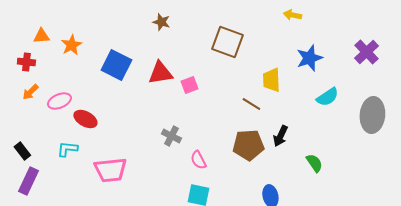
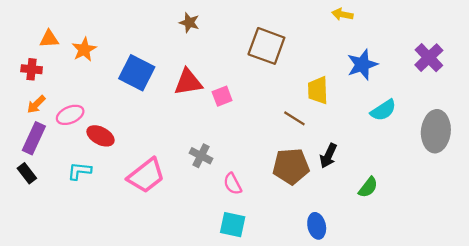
green semicircle: (314, 163) -> (368, 187), turned 72
pink trapezoid: (110, 170) -> (146, 176), moved, turned -32
purple rectangle: (28, 181) -> (34, 138), moved

